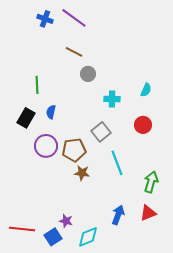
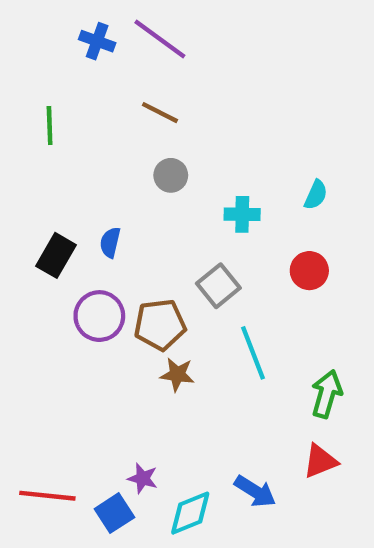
gray circle: (88, 74) -> (171, 175), moved
green line: (37, 85) -> (50, 126), moved
blue arrow: (118, 215) -> (255, 491), moved, turned 102

